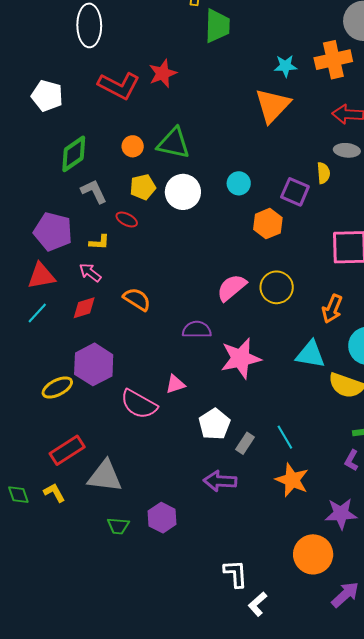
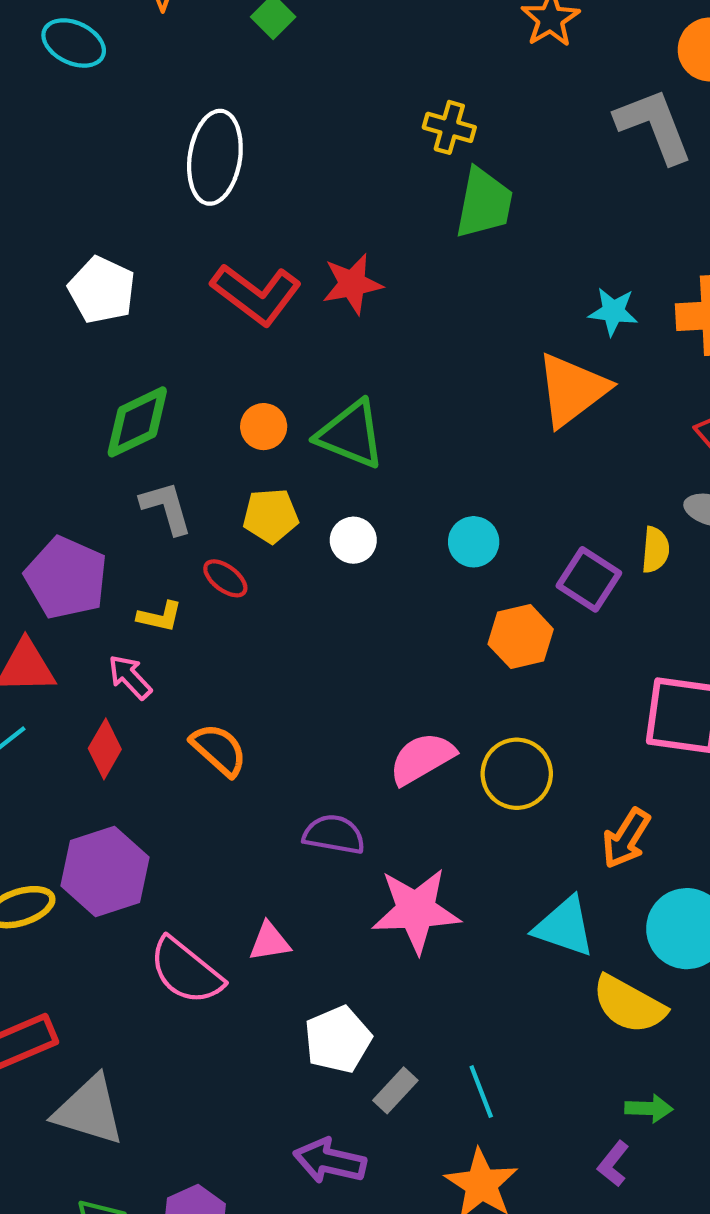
white circle: (183, 192) -> (353, 540), size x0.6
red diamond: (84, 308) -> (105, 749), turned -52

